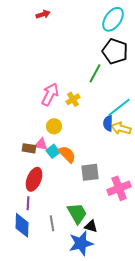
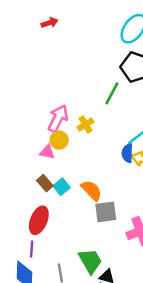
yellow circle: (54, 126) -> (59, 140), moved
pink triangle: (41, 144) -> (47, 152), moved
brown rectangle: (29, 148) -> (45, 183), moved, turned 40
orange semicircle: (67, 154) -> (91, 190), moved

